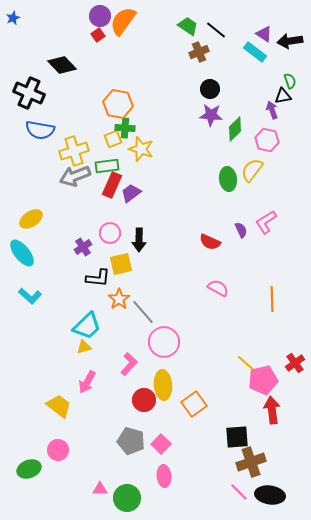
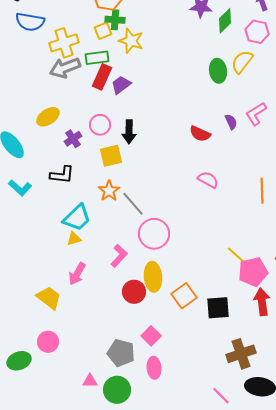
yellow ellipse: (31, 219) -> (48, 117), moved
black L-shape: (98, 278) -> (62, 175), moved
black square: (237, 437) -> (218, 308), moved
gray pentagon: (131, 441) -> (121, 353), moved
pink line: (239, 492) -> (221, 396), moved

